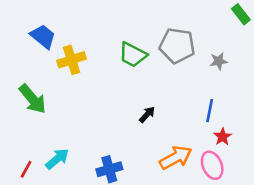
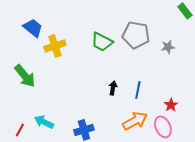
blue line: (210, 111) -> (138, 90), moved
black arrow: (147, 115) -> (113, 88), turned -32
cyan arrow: (57, 159) -> (44, 122), turned -114

